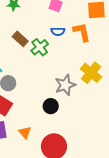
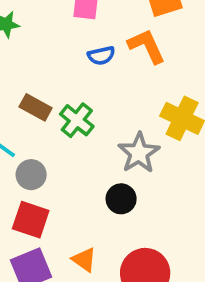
brown rectangle: (20, 39) -> (36, 107), moved
green cross: (40, 47) -> (77, 120), moved

